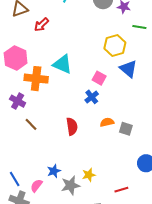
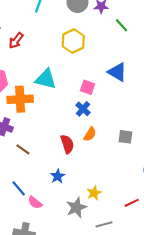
green line: (139, 27) -> (121, 25), turned 48
yellow hexagon: (115, 45) -> (73, 41), moved
orange semicircle: (107, 122) -> (90, 134), moved, turned 144
blue star: (54, 171) -> (58, 176), moved
blue line: (15, 179) -> (19, 188), moved
pink semicircle: (36, 186) -> (35, 203), moved, turned -80

